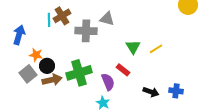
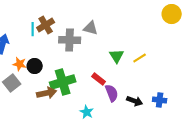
black circle: (47, 66) -> (35, 66), moved
red rectangle: (123, 70) -> (99, 79), moved
brown arrow: (52, 80) -> (47, 93), moved
purple semicircle: (108, 82) -> (112, 93), moved

